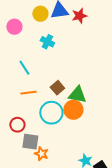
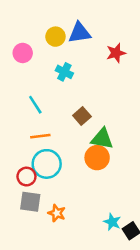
red star: (79, 16) -> (116, 53), moved
brown square: (57, 88) -> (82, 116), moved
cyan circle: (51, 113) -> (47, 164), moved
gray square: (30, 142) -> (30, 202), moved

